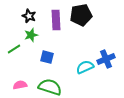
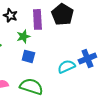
black pentagon: (81, 15) -> (62, 14), turned -30
green star: (31, 35) -> (23, 36), moved

